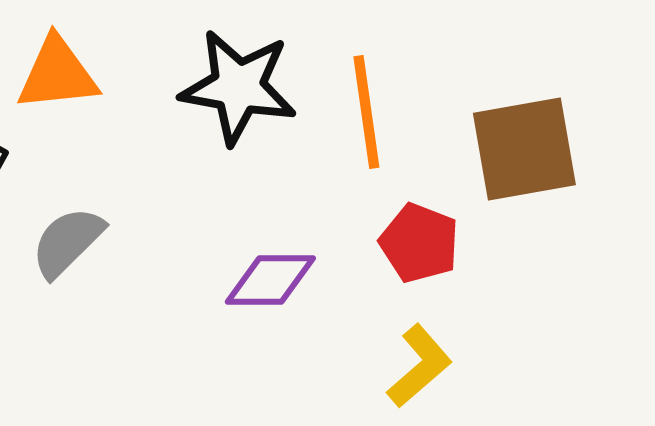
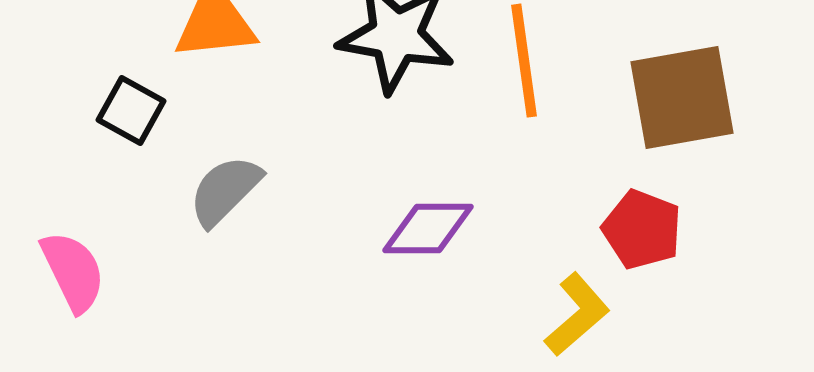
red pentagon: (419, 243) -> (642, 230), moved

